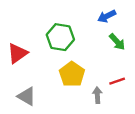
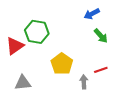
green hexagon: (60, 37) -> (37, 32), moved
gray triangle: (27, 96) -> (23, 83), turned -36

